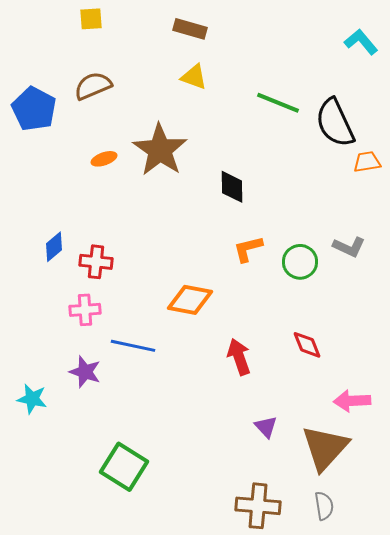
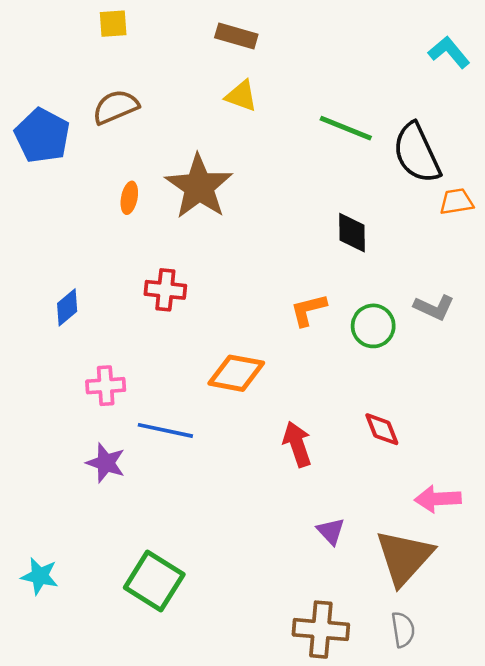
orange ellipse: (104, 159) -> (129, 198), turned -60
black diamond: (232, 187) -> (352, 233), moved
red cross: (96, 262) -> (165, 290), moved
cyan star: (32, 399) -> (40, 576), moved

